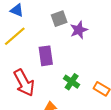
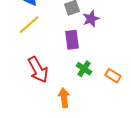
purple rectangle: (46, 56) -> (72, 40), moved

